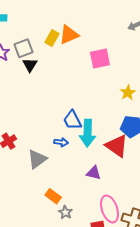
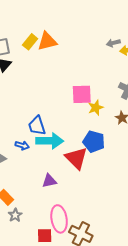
pink square: (100, 59) -> (82, 94), moved
cyan arrow: (88, 133) -> (50, 141), turned -100
purple triangle: (94, 173) -> (49, 181), turned -35

